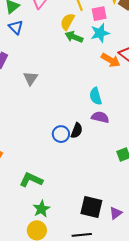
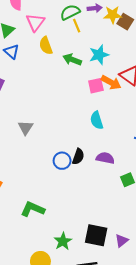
pink square: (99, 14) -> (96, 86), moved
yellow semicircle: (67, 22) -> (46, 46), moved, turned -48
gray triangle: (31, 78) -> (26, 128), moved
purple semicircle: (100, 117) -> (105, 158), moved
green star: (41, 209) -> (63, 241), moved

